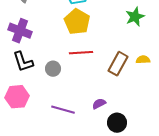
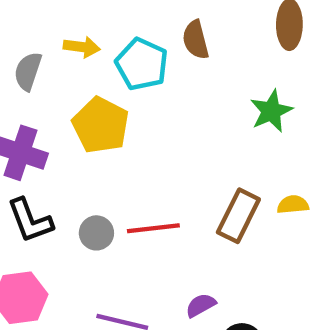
yellow pentagon: (77, 22) -> (101, 125), moved
red line: (81, 53) -> (153, 228), moved

